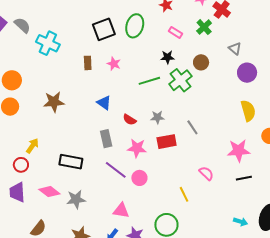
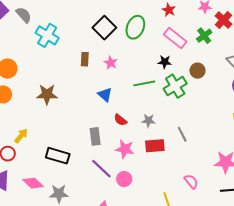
black square: (104, 29) -> (104, 28), turned -30
pink rectangle: (175, 32) -> (175, 38), size x1.6
blue triangle: (104, 103) -> (105, 95), moved

